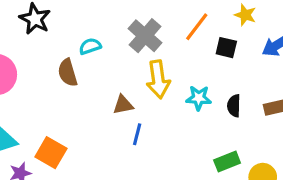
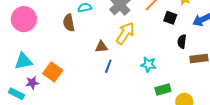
yellow arrow: (158, 79) -> (125, 33), turned -145
cyan star: (199, 98) -> (148, 65), moved
black semicircle: (234, 106) -> (182, 41), moved

